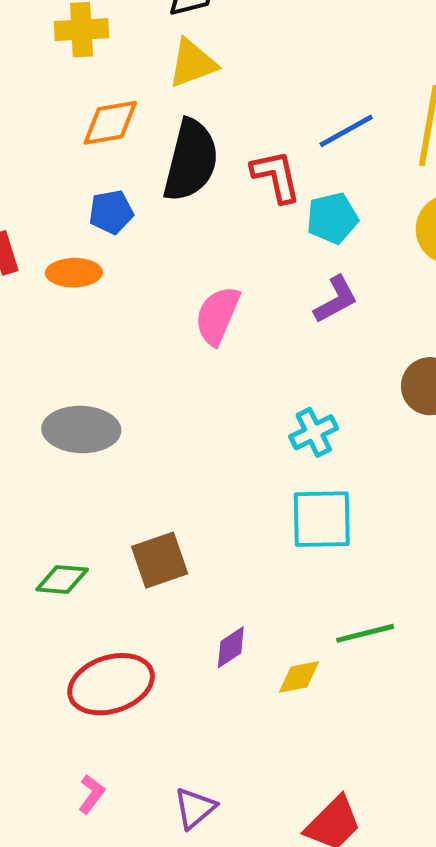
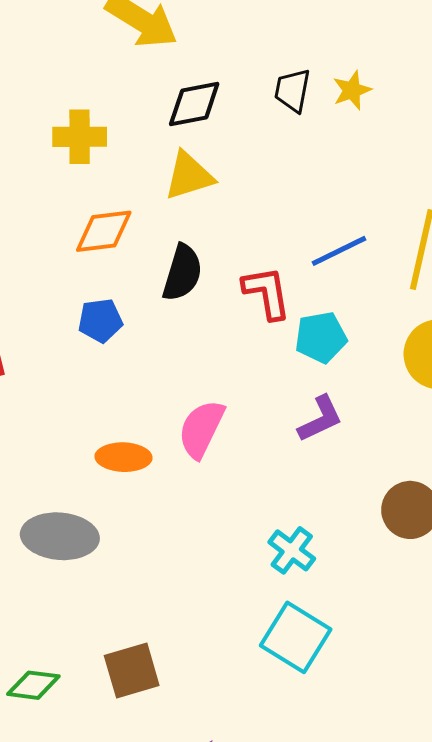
black semicircle: (191, 160) -> (182, 273), size x0.7
orange ellipse: (74, 273) -> (124, 457), moved
cyan cross: (314, 432) -> (292, 550), turned -30
cyan square: (322, 519) -> (296, 637), turned 30

